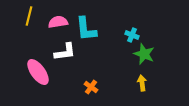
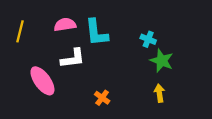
yellow line: (29, 16) -> (20, 31), moved

